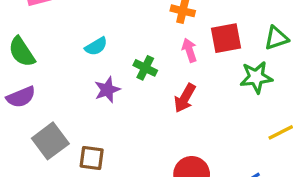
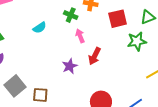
pink arrow: (189, 50) -> (80, 36), moved
green cross: (145, 68) -> (71, 15), moved
purple star: (107, 90) -> (70, 66), moved

